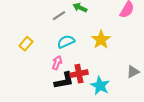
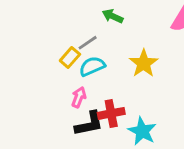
gray line: (59, 16) -> (88, 43), moved
yellow rectangle: (26, 44) -> (70, 57), moved

